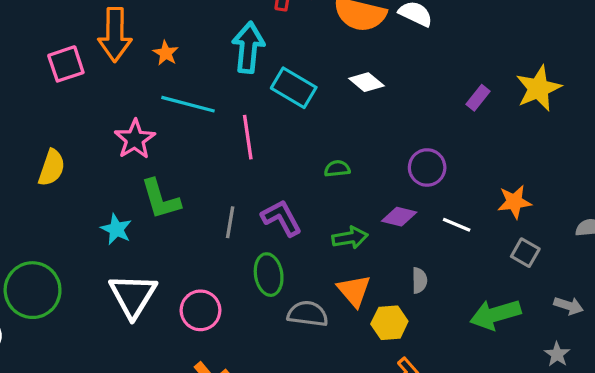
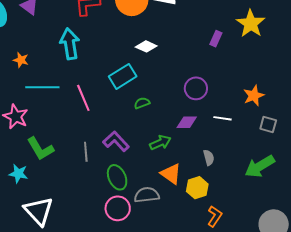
cyan rectangle: (294, 88) -> (123, 76), moved, turned -48
pink circle: (201, 310) -> (118, 208), moved

